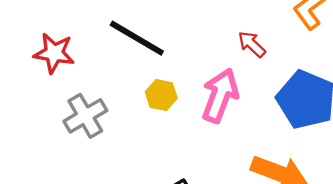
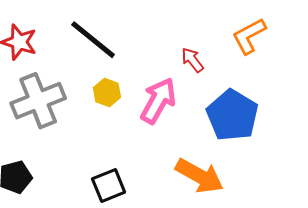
gray cross: (85, 116) -> (38, 101), size x1.4

